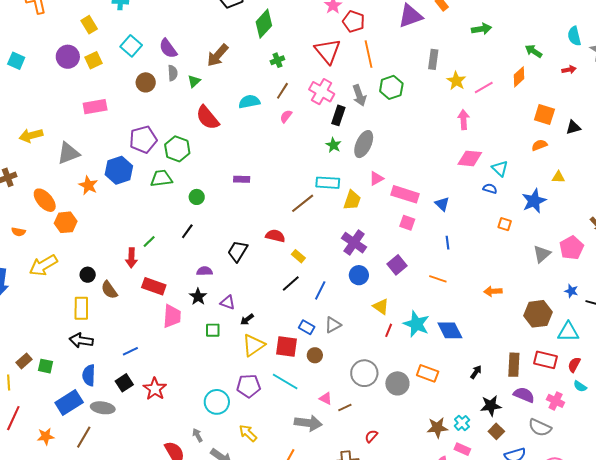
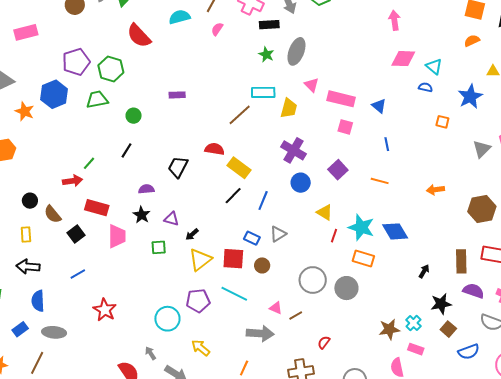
black rectangle: (338, 115) -> (269, 25), turned 72
pink triangle: (376, 178) -> (311, 85), turned -42
yellow rectangle: (298, 256) -> (239, 168), size x1.6
red arrow: (131, 258) -> (73, 181), turned -96
yellow rectangle: (81, 308) -> (26, 234), size x0.7
orange rectangle: (428, 373) -> (363, 258), moved
black square: (124, 383) -> (76, 234), moved
blue rectangle: (69, 403) -> (20, 329), size x0.6

